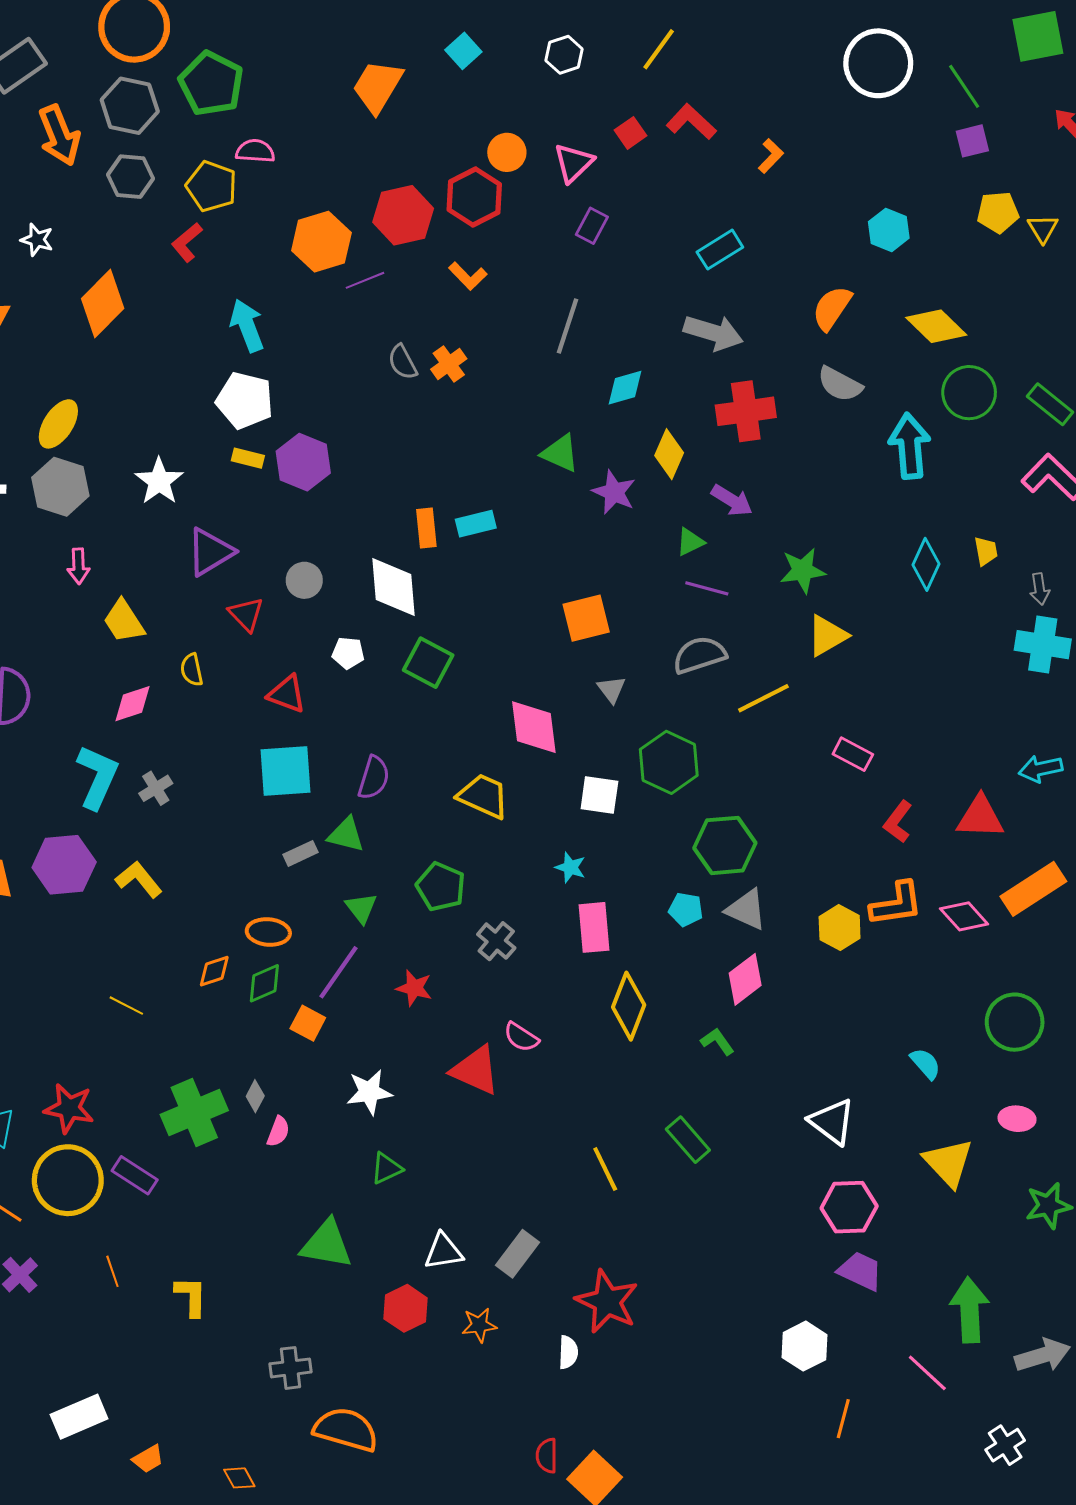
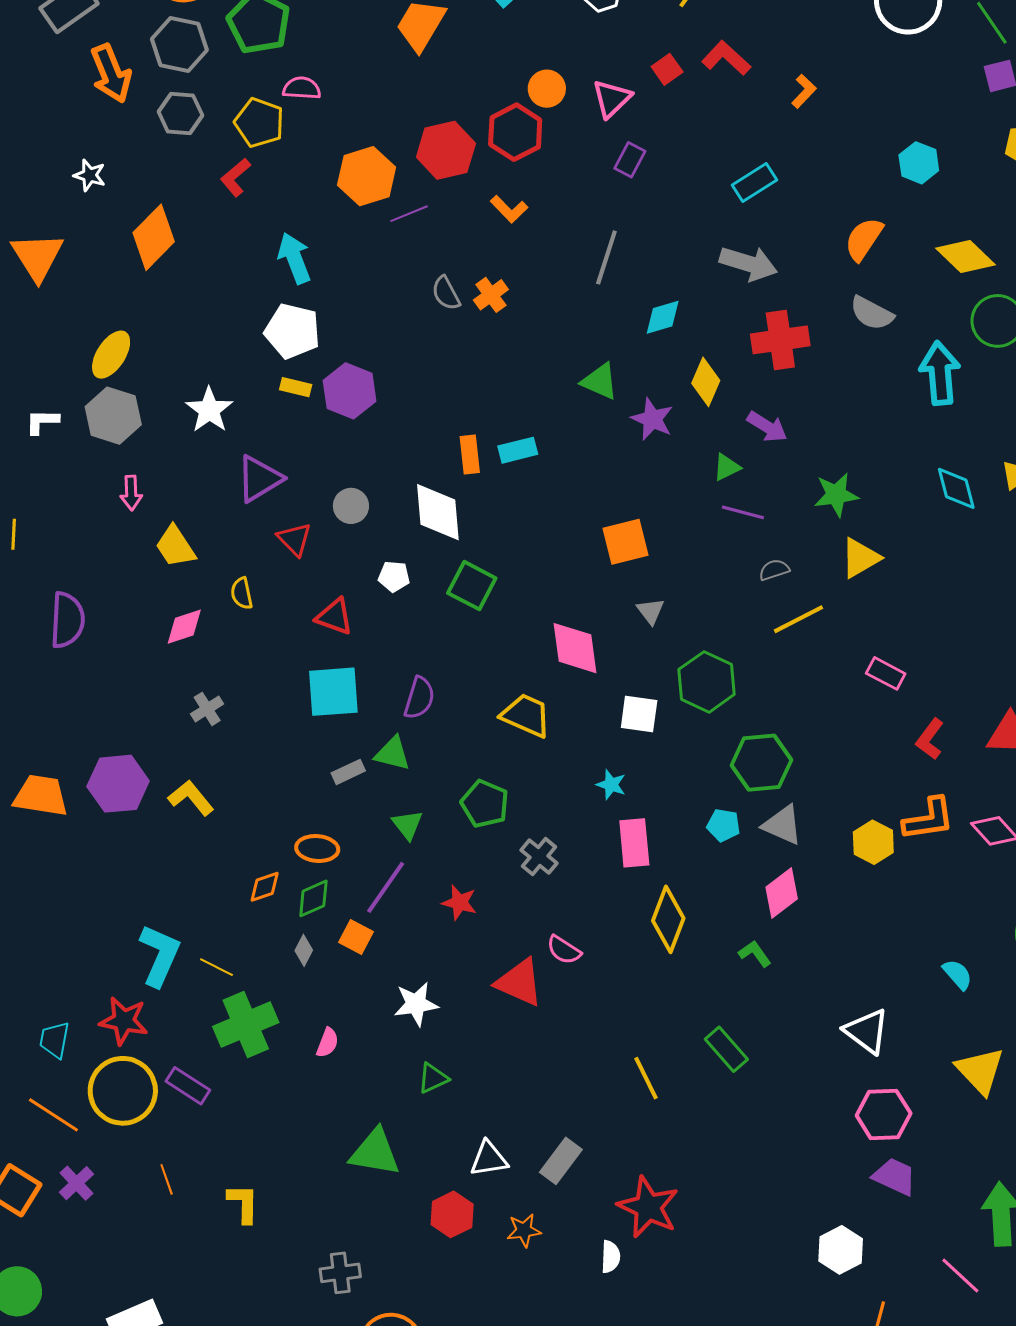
cyan diamond: (926, 564) -> (956, 488), turned -39
gray semicircle: (699, 655) -> (774, 570), moved, size x0.6
cyan L-shape: (97, 777) -> (160, 955), moved
yellow line: (126, 1006) -> (217, 967), moved
gray diamond: (255, 1096) -> (304, 950), moved

